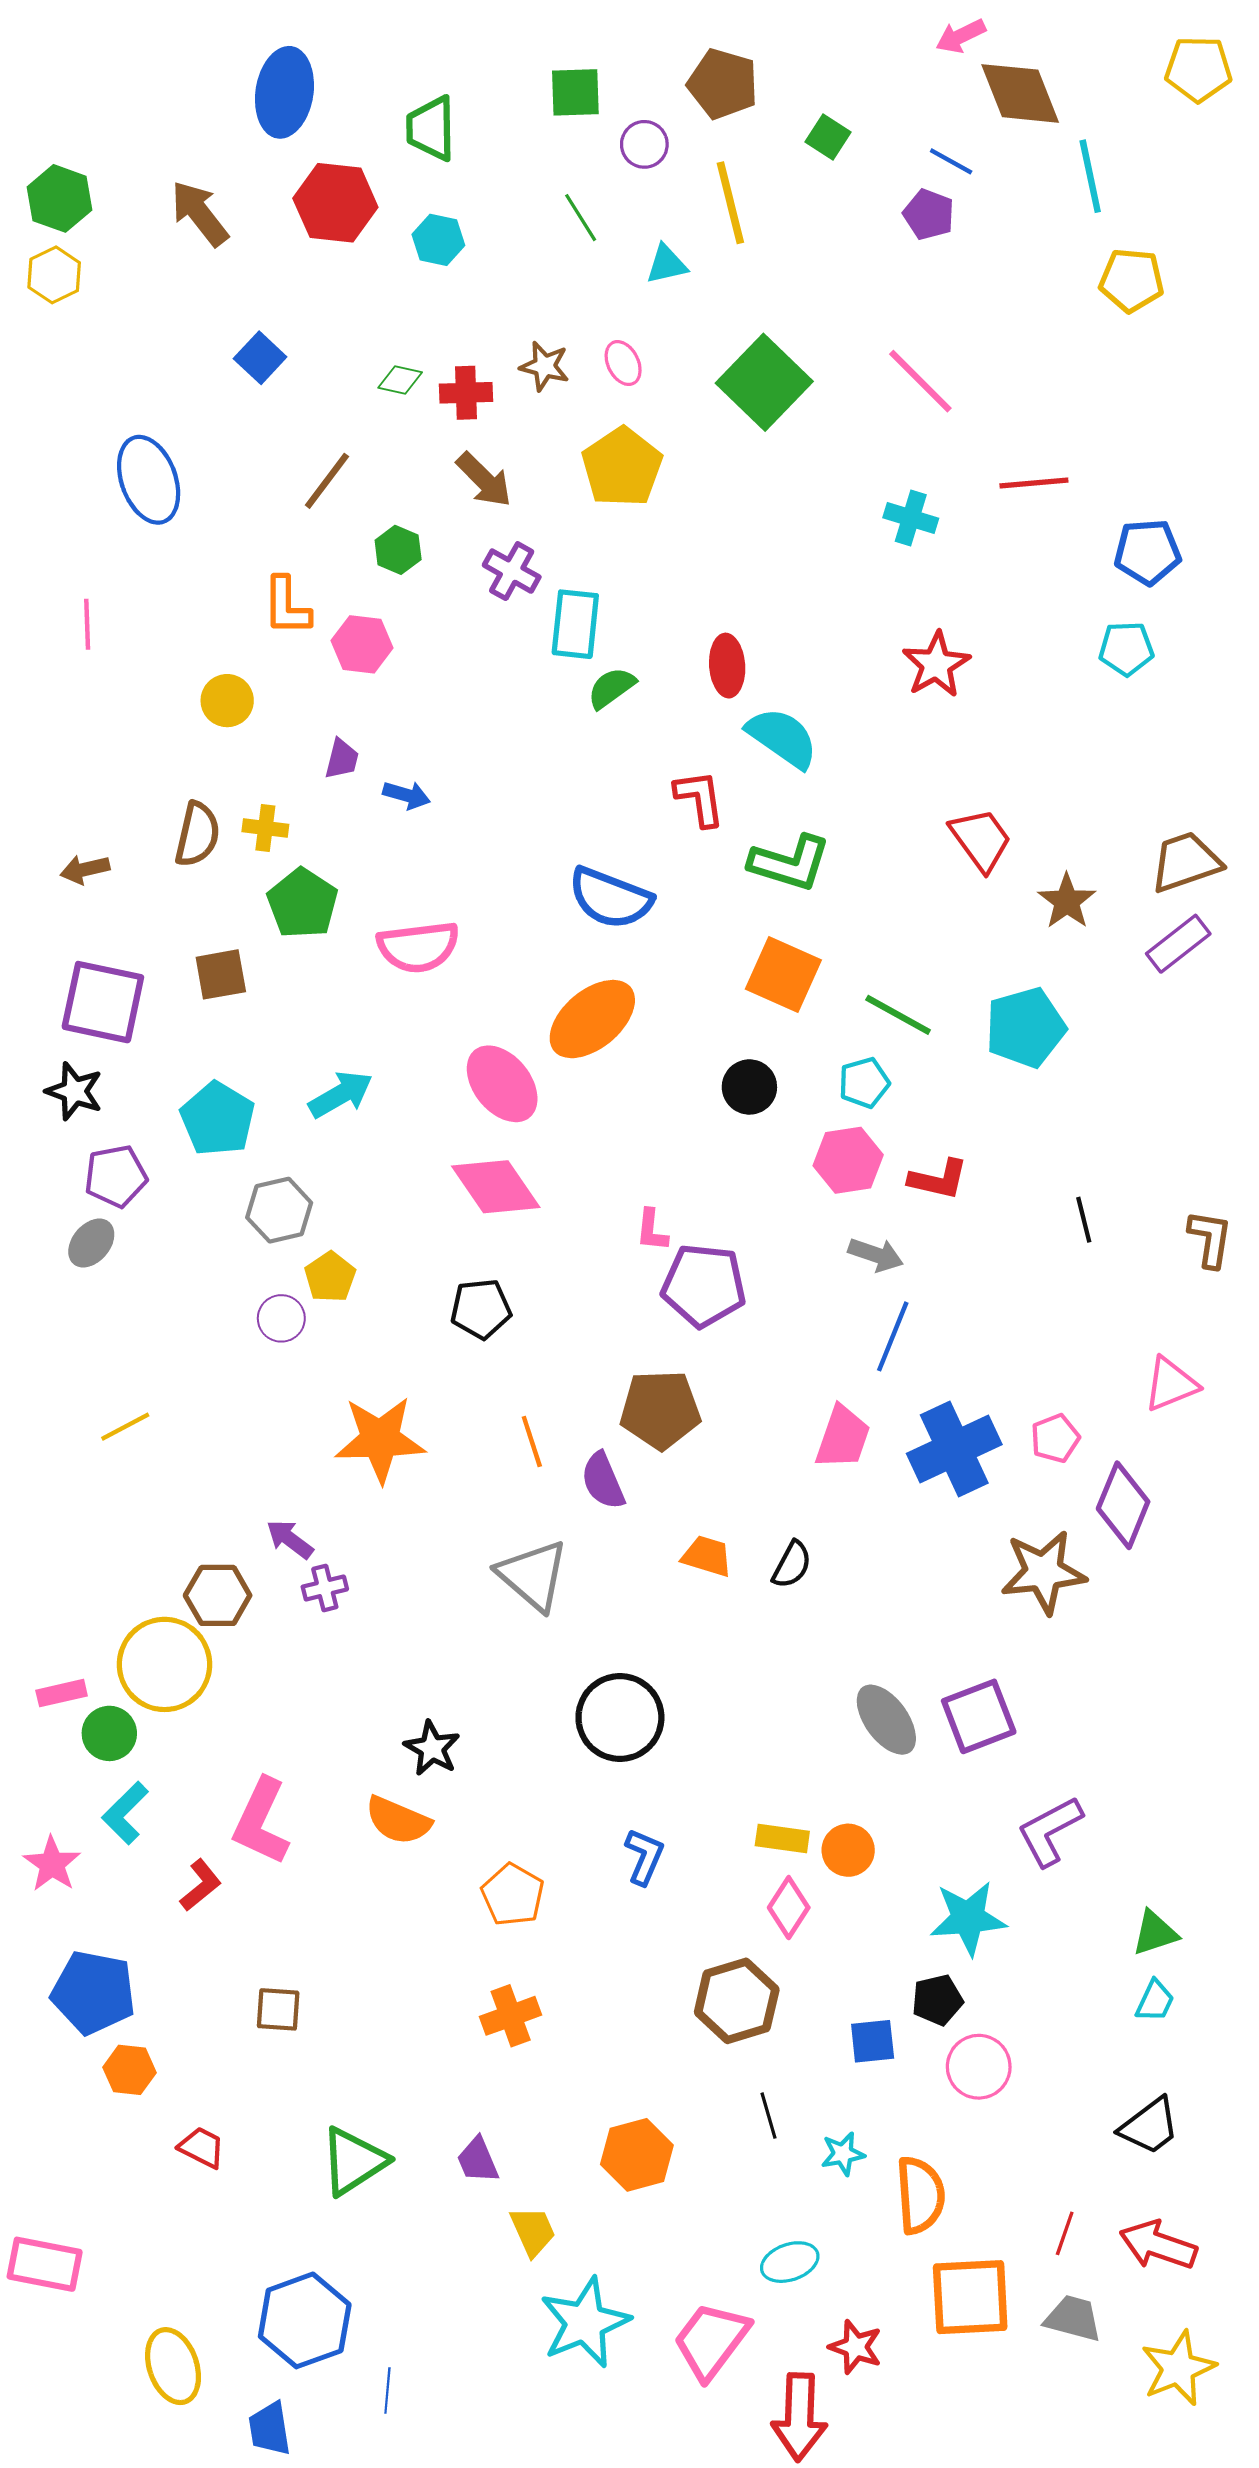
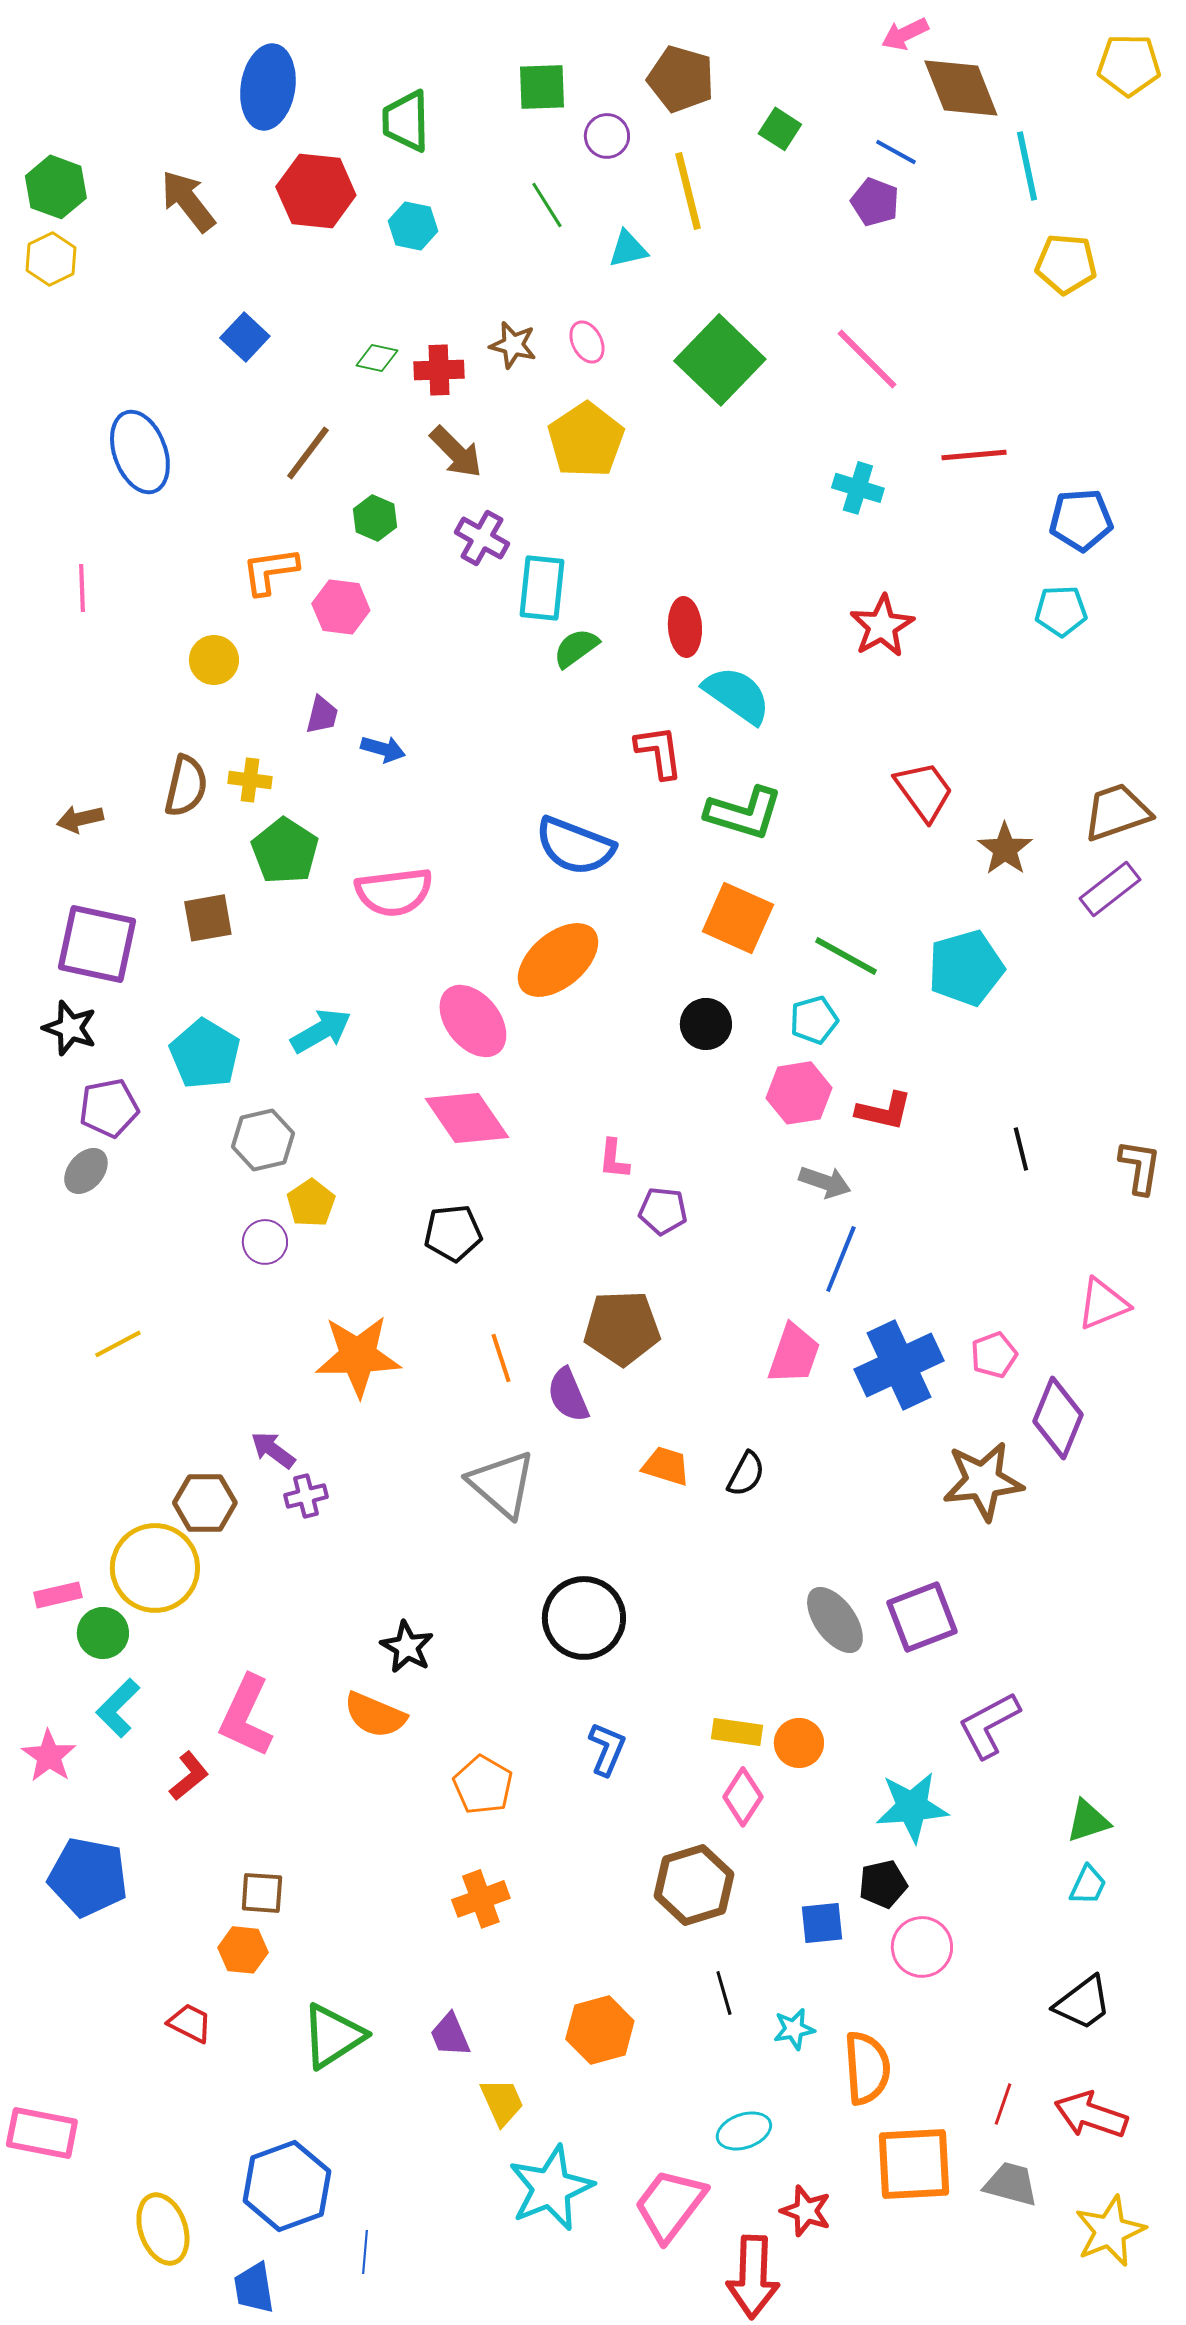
orange L-shape: (287, 606) -> (270, 571), turned 82
purple pentagon: (704, 1285) -> (663, 1211), size x0.6
orange hexagon: (130, 2070) -> (243, 1950), moved

